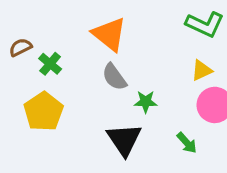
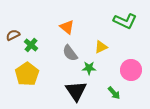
orange triangle: (109, 34) -> (67, 27), size x0.7
yellow triangle: (202, 70) -> (101, 47), moved

